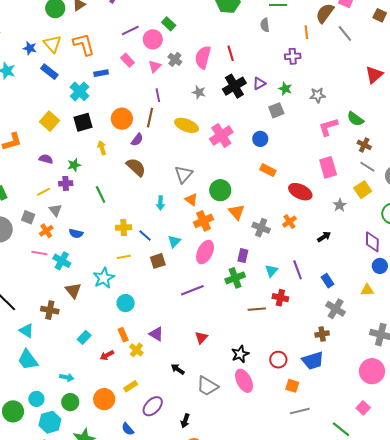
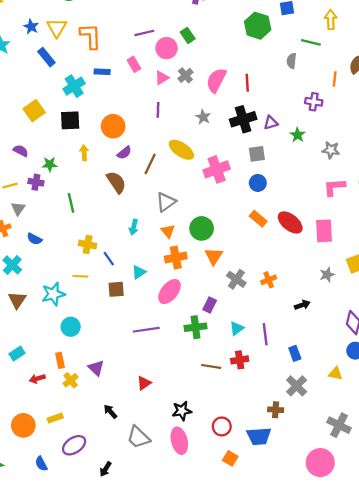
gray square: (276, 110) -> (257, 154), moved
brown line: (150, 118) -> (150, 164), moved
red ellipse: (300, 192) -> (290, 222), moved
red cross: (280, 298) -> (240, 360), turned -35

